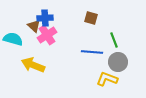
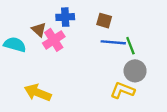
blue cross: (45, 18) -> (65, 17), moved
blue line: (92, 52) -> (113, 42), moved
yellow arrow: (33, 65) -> (38, 93), moved

